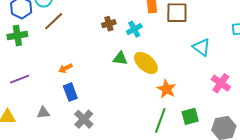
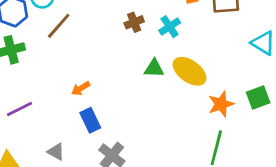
orange star: (167, 89) -> (221, 104), turned 30
gray triangle: (43, 113) -> (56, 152), turned 40
green square: (190, 116) -> (258, 98), moved

